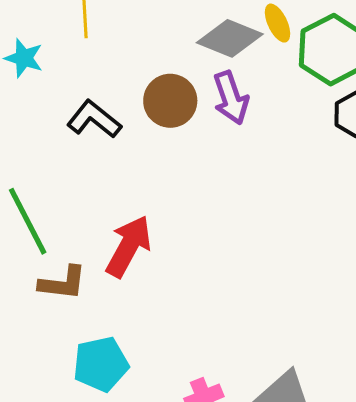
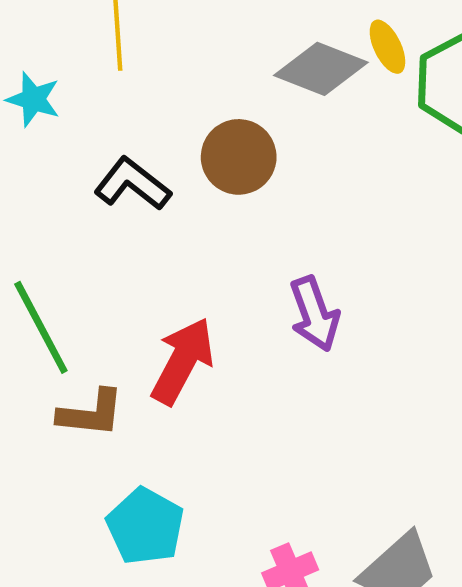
purple arrow: (231, 98) -> (314, 314), moved
cyan pentagon: (101, 364) -> (145, 526), turned -30

